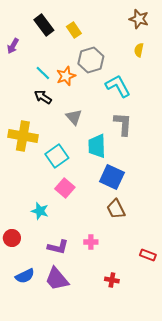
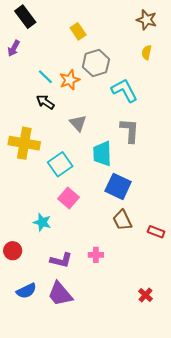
black rectangle: (44, 25) -> (25, 17), moved
red rectangle: (148, 255) -> (156, 232), moved
red cross: (112, 280) -> (146, 295), moved, turned 32

